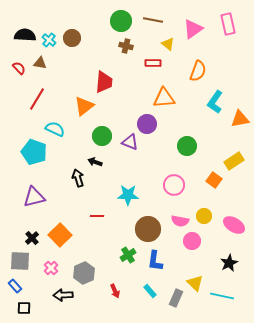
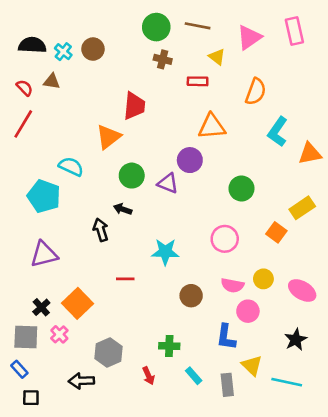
red line: (37, 99) -> (23, 124), moved
brown circle: (148, 229) -> (191, 296), size x0.7
green cross: (128, 255) -> (169, 346), moved, turned 35
blue L-shape: (155, 261) -> (226, 337), moved
pink cross: (51, 268) -> (59, 334), moved
gray rectangle: (176, 298) -> (227, 385), turned -30

